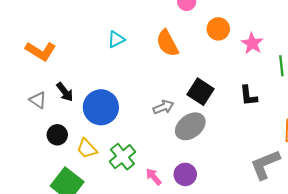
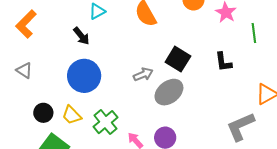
orange L-shape: (41, 51) -> (26, 24), turned 104
black arrow: (65, 92) -> (81, 36), moved
black circle: (57, 135) -> (43, 113), moved

